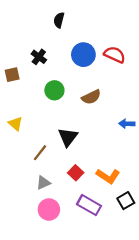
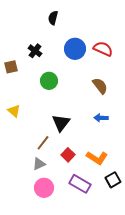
brown semicircle: (91, 97) -> (100, 86), moved, turned -102
blue arrow: (127, 124) -> (101, 118), moved
brown line: (40, 153) -> (43, 143), moved

